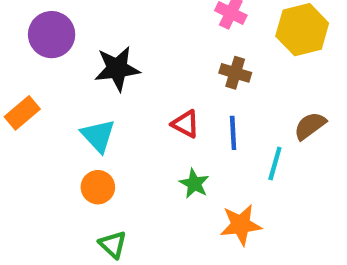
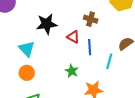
black star: (117, 69) -> (47, 24), moved
red triangle: (186, 124) -> (73, 37), moved

